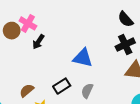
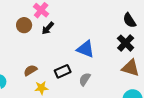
brown circle: (12, 31) -> (24, 25), moved
black cross: (125, 45) -> (126, 43), turned -30

